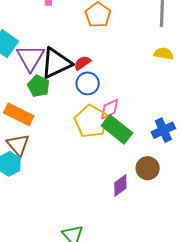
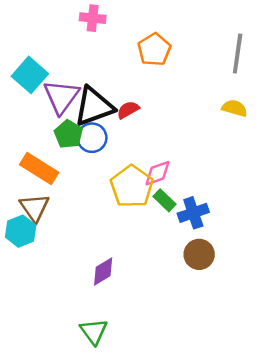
blue circle: (88, 83) -> (92, 138), moved
green rectangle: (117, 129) -> (164, 200), size x0.6
blue cross: (163, 130) -> (193, 213), moved
purple diamond: (120, 185) -> (103, 271), moved

